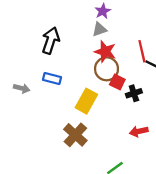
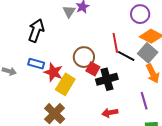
gray triangle: (99, 29) -> (69, 11), moved, turned -40
red star: (105, 52) -> (53, 72), moved
black cross: (134, 93) -> (107, 79), size x1.5

